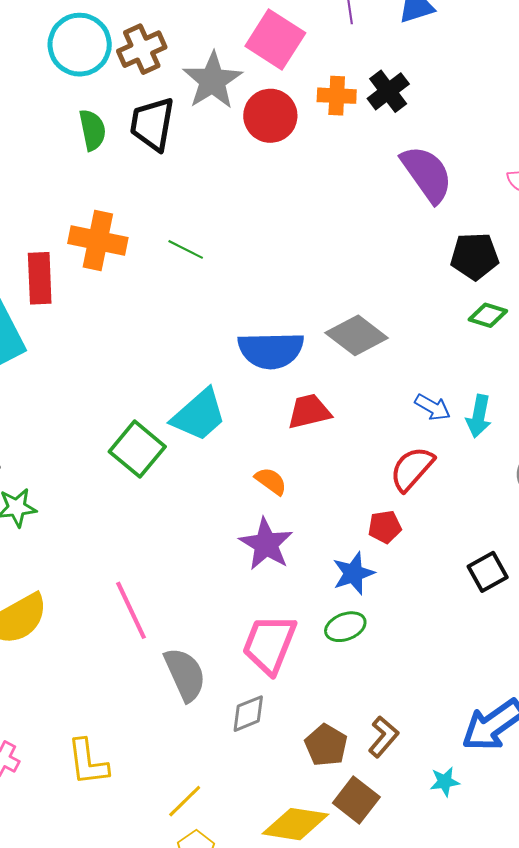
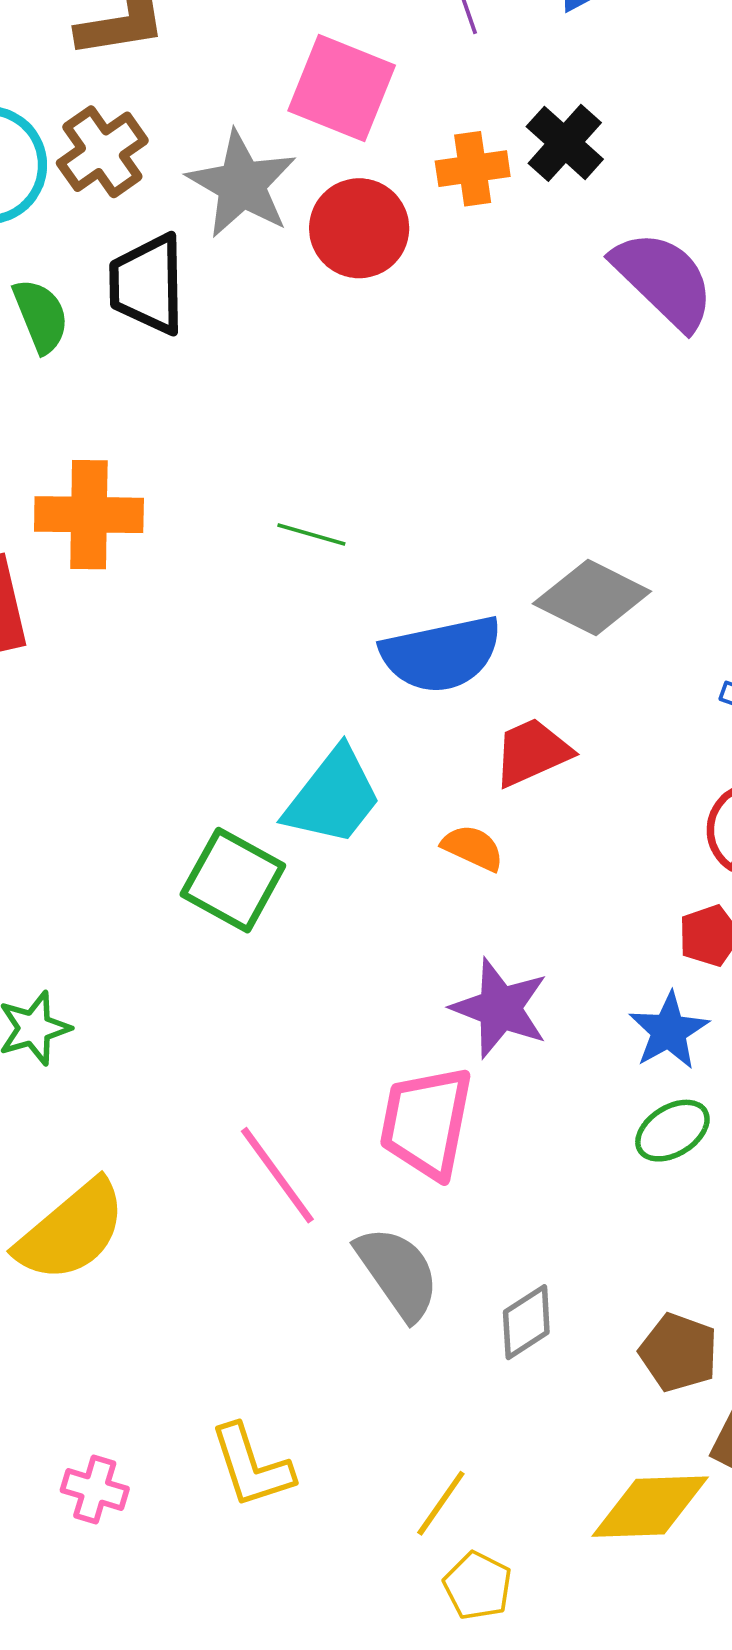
green line: (186, 249) -> (311, 534), moved
orange semicircle: (271, 481) -> (473, 848), moved
pink trapezoid: (269, 644) -> (426, 1122), moved

